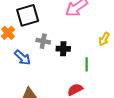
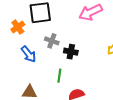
green line: (87, 64) -> (59, 76), moved

